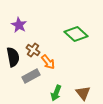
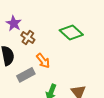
brown cross: (33, 50) -> (28, 38), moved

